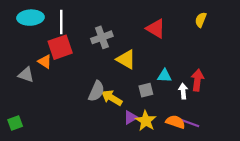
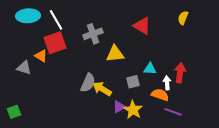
white line: (61, 22) -> (56, 20), turned -30
yellow triangle: (126, 59) -> (115, 54), turned -36
orange semicircle: (175, 122) -> (160, 95), moved

